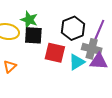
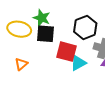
cyan triangle: (77, 62) -> (78, 63), moved

